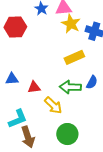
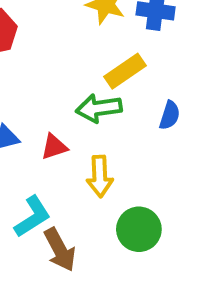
green arrow: (70, 87) -> (99, 108), moved
yellow arrow: (53, 105) -> (100, 176), turned 54

